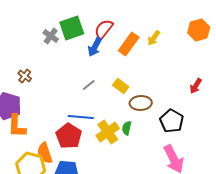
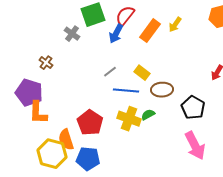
gray cross: (51, 36) -> (72, 34), moved
blue line: (81, 117) -> (126, 91), moved
green semicircle: (127, 128) -> (148, 115), turned 48
yellow cross: (108, 132) -> (129, 119), turned -35

